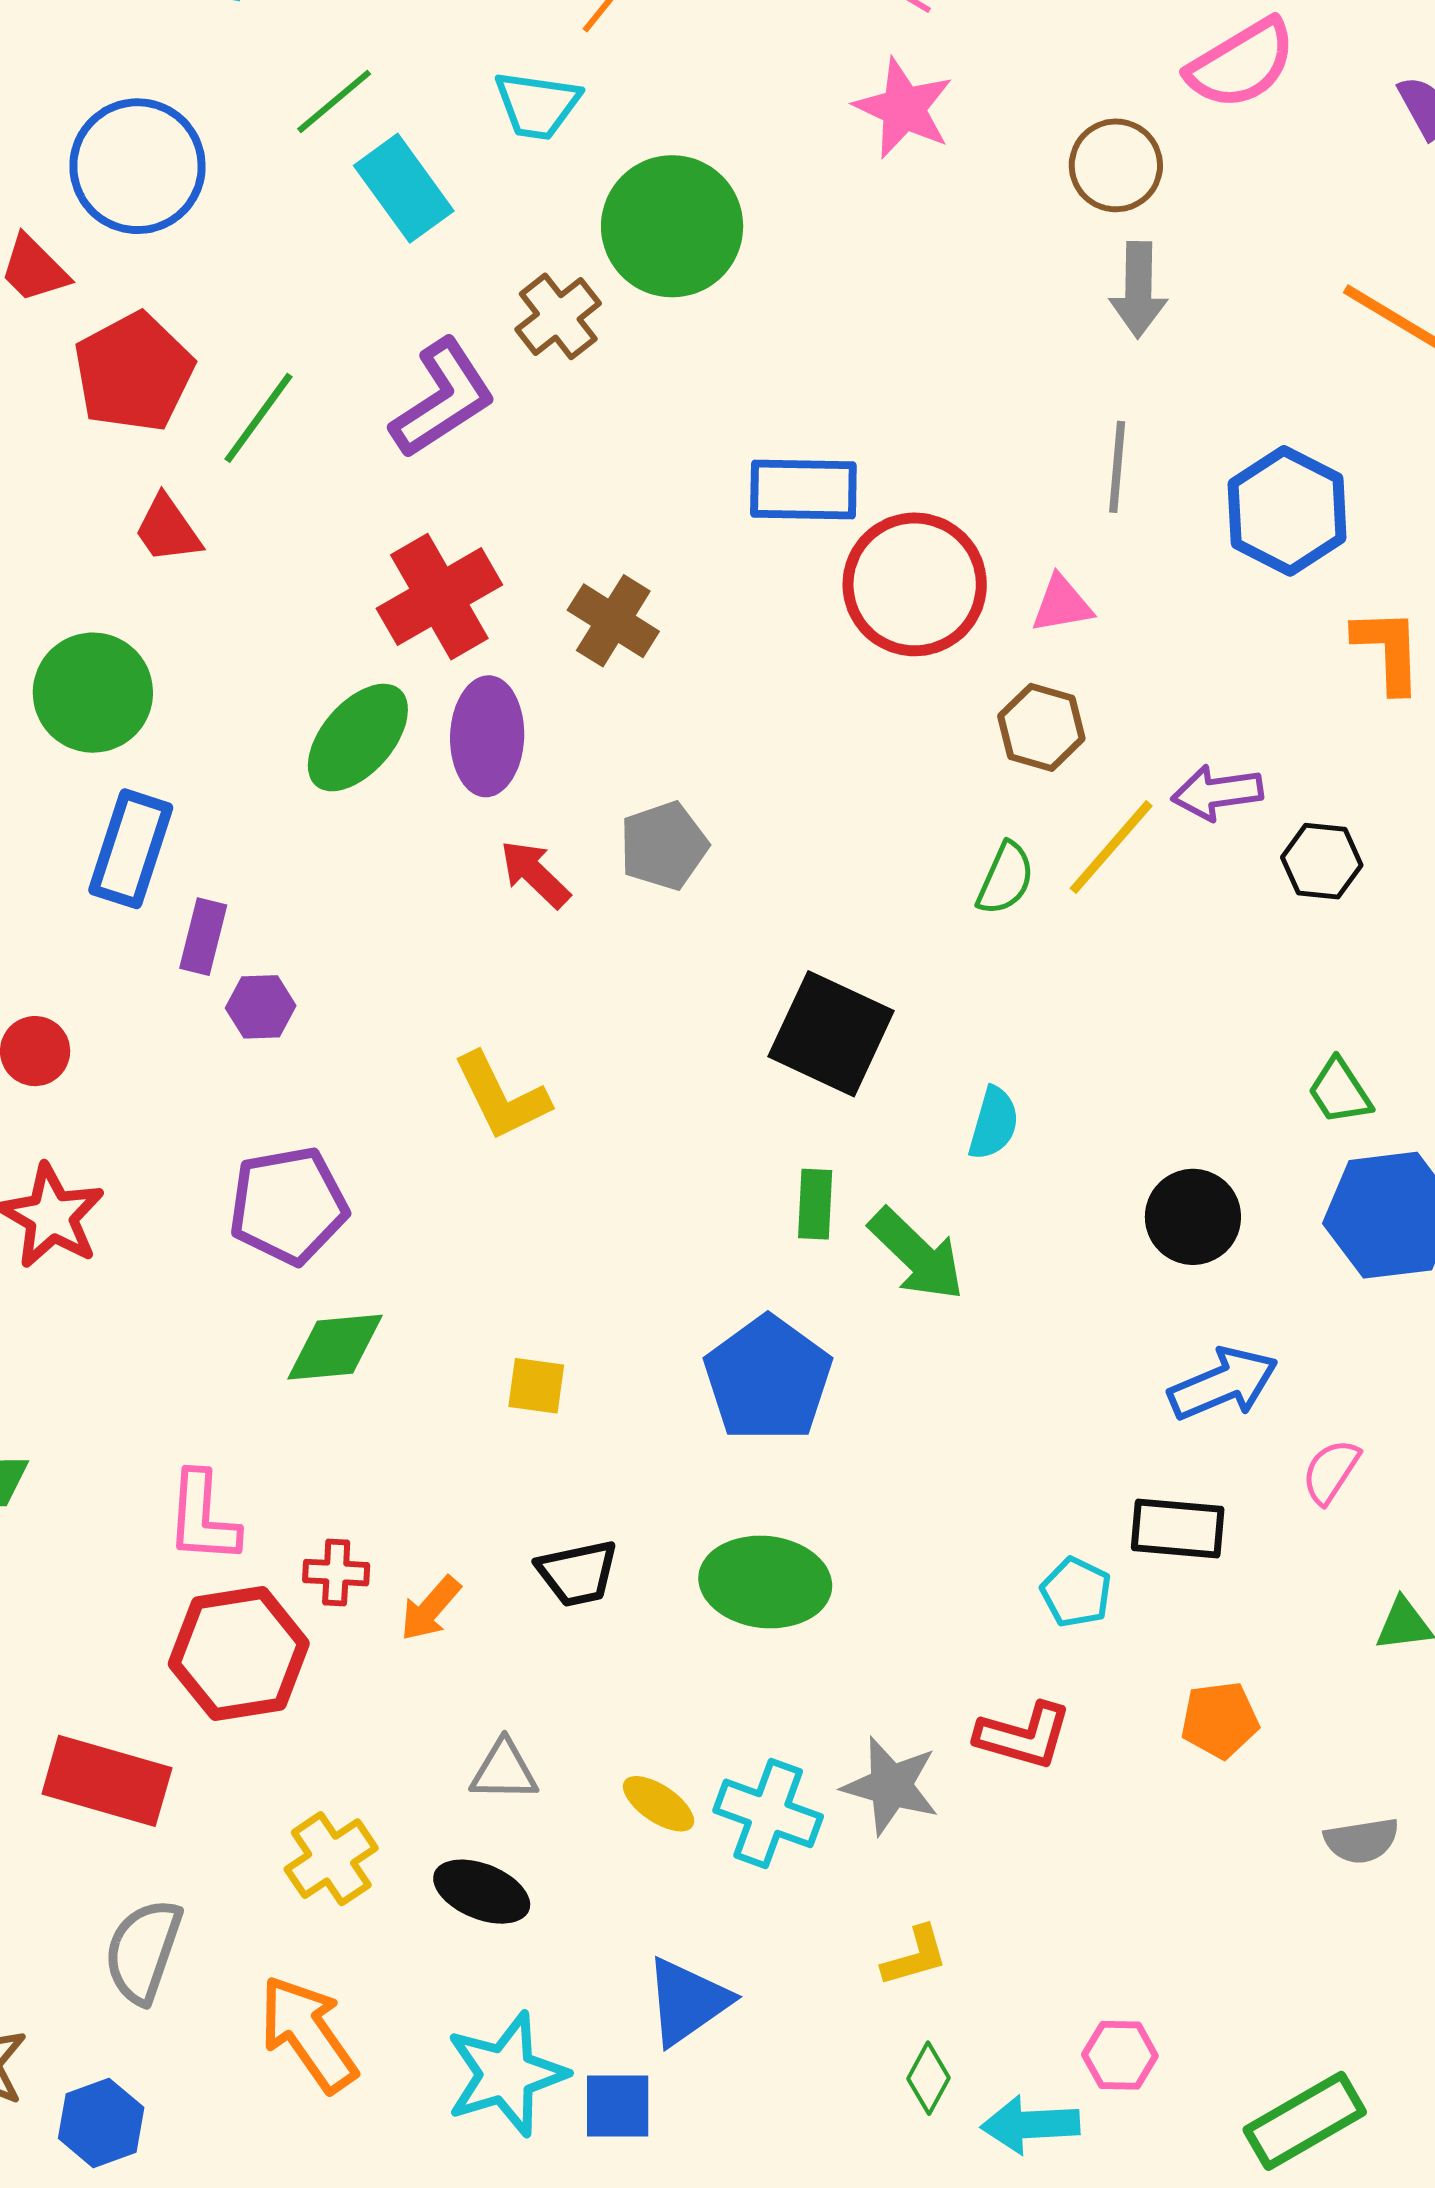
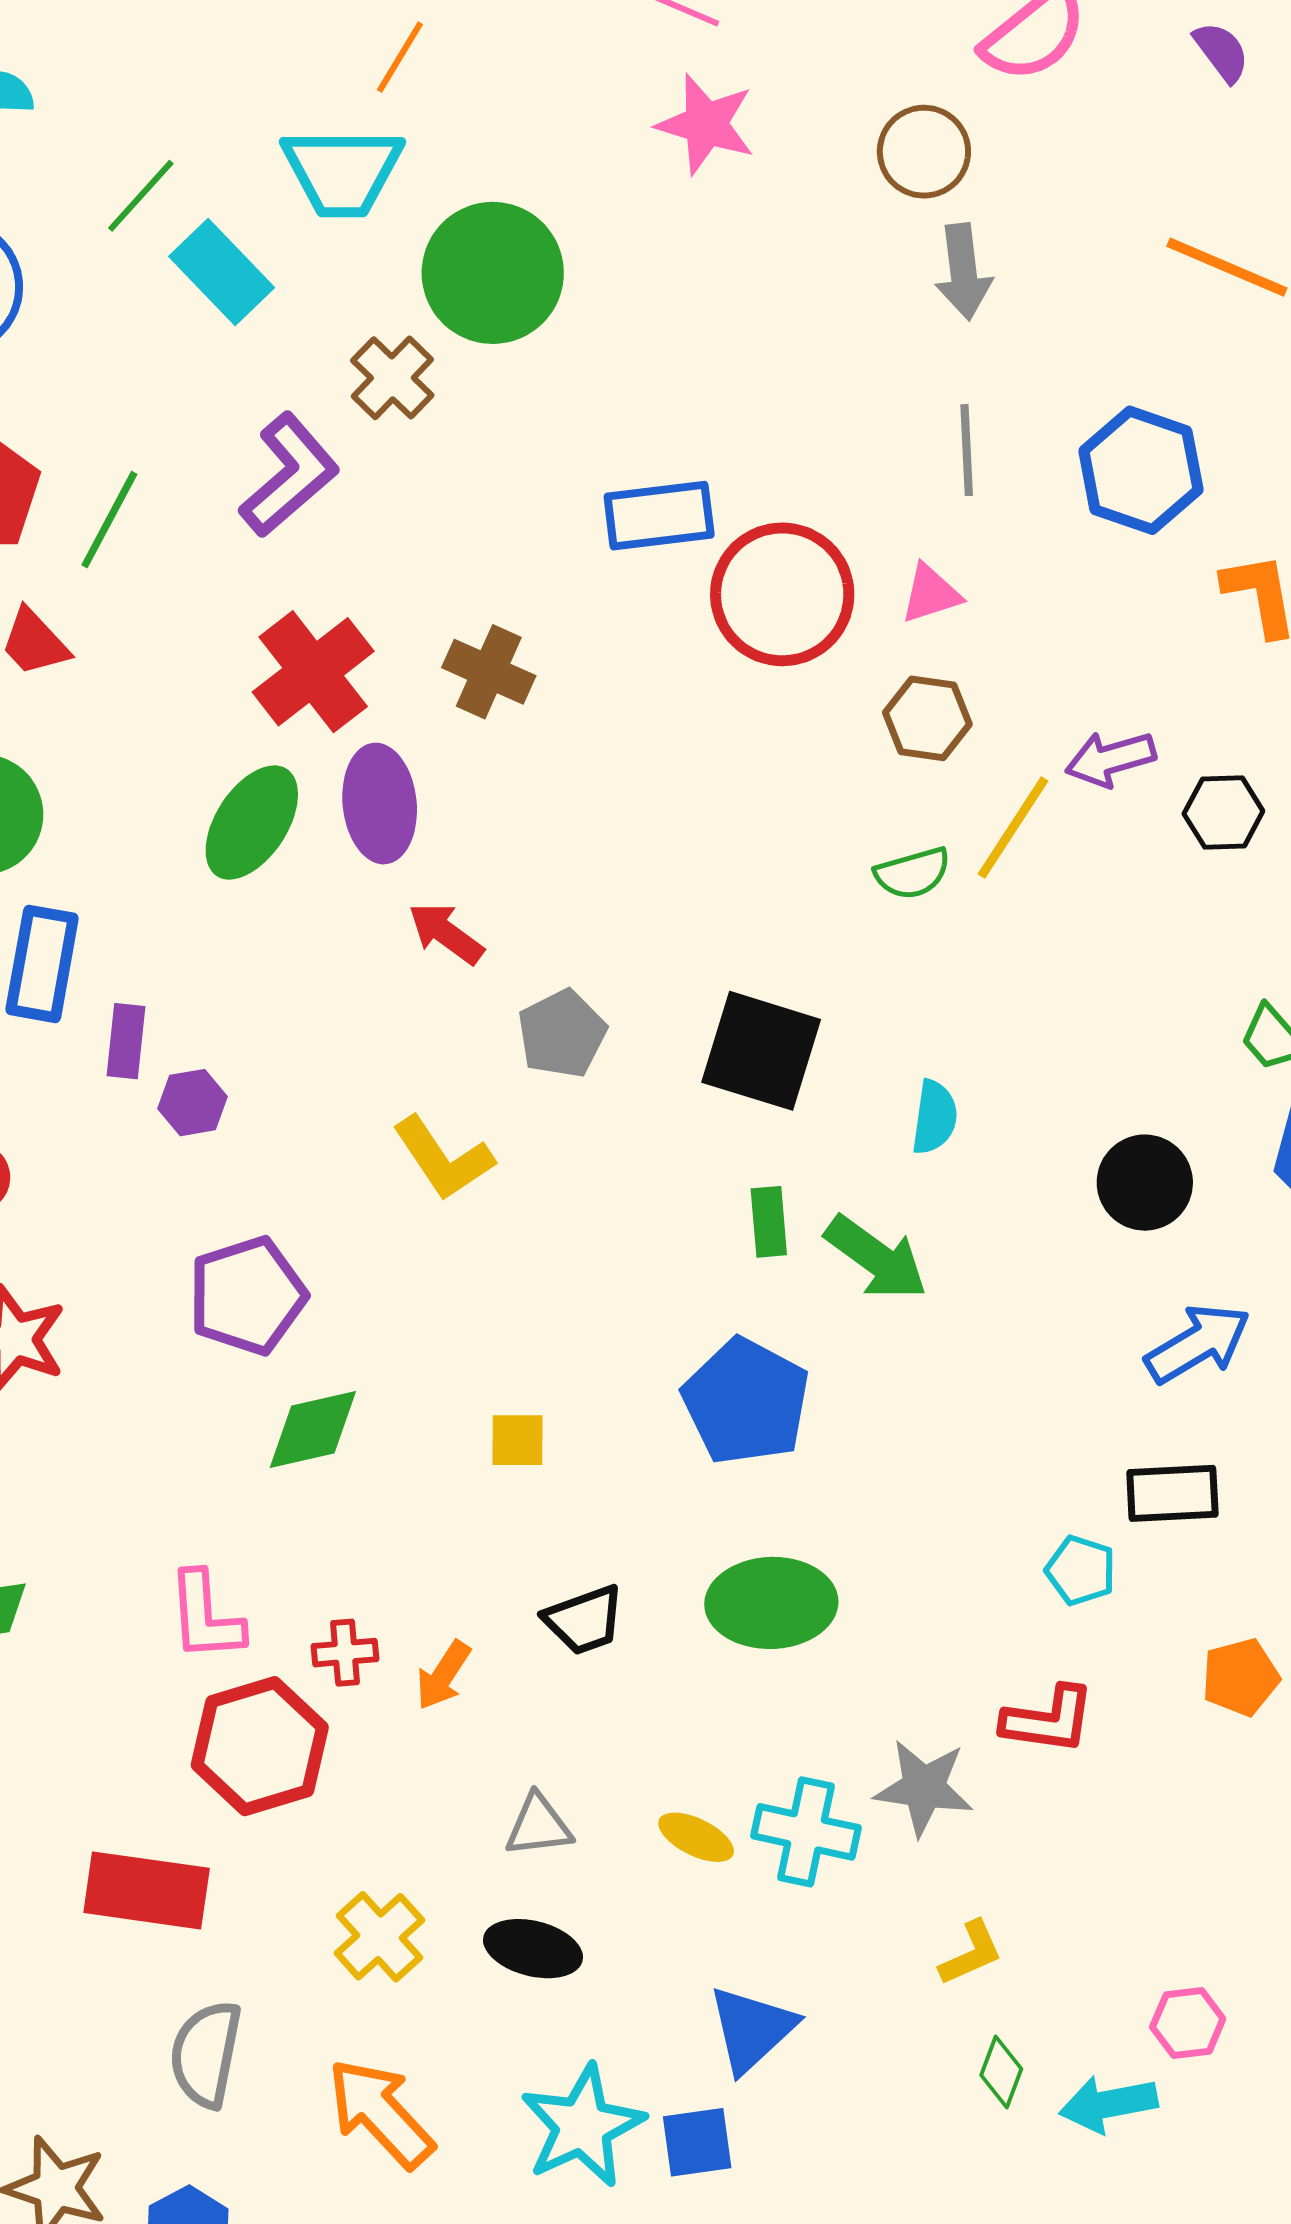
cyan trapezoid: (537, 105) -> (342, 171), size x1.4
gray pentagon: (664, 846) -> (562, 1034), moved
green semicircle: (1005, 879) -> (913, 873), turned 58

